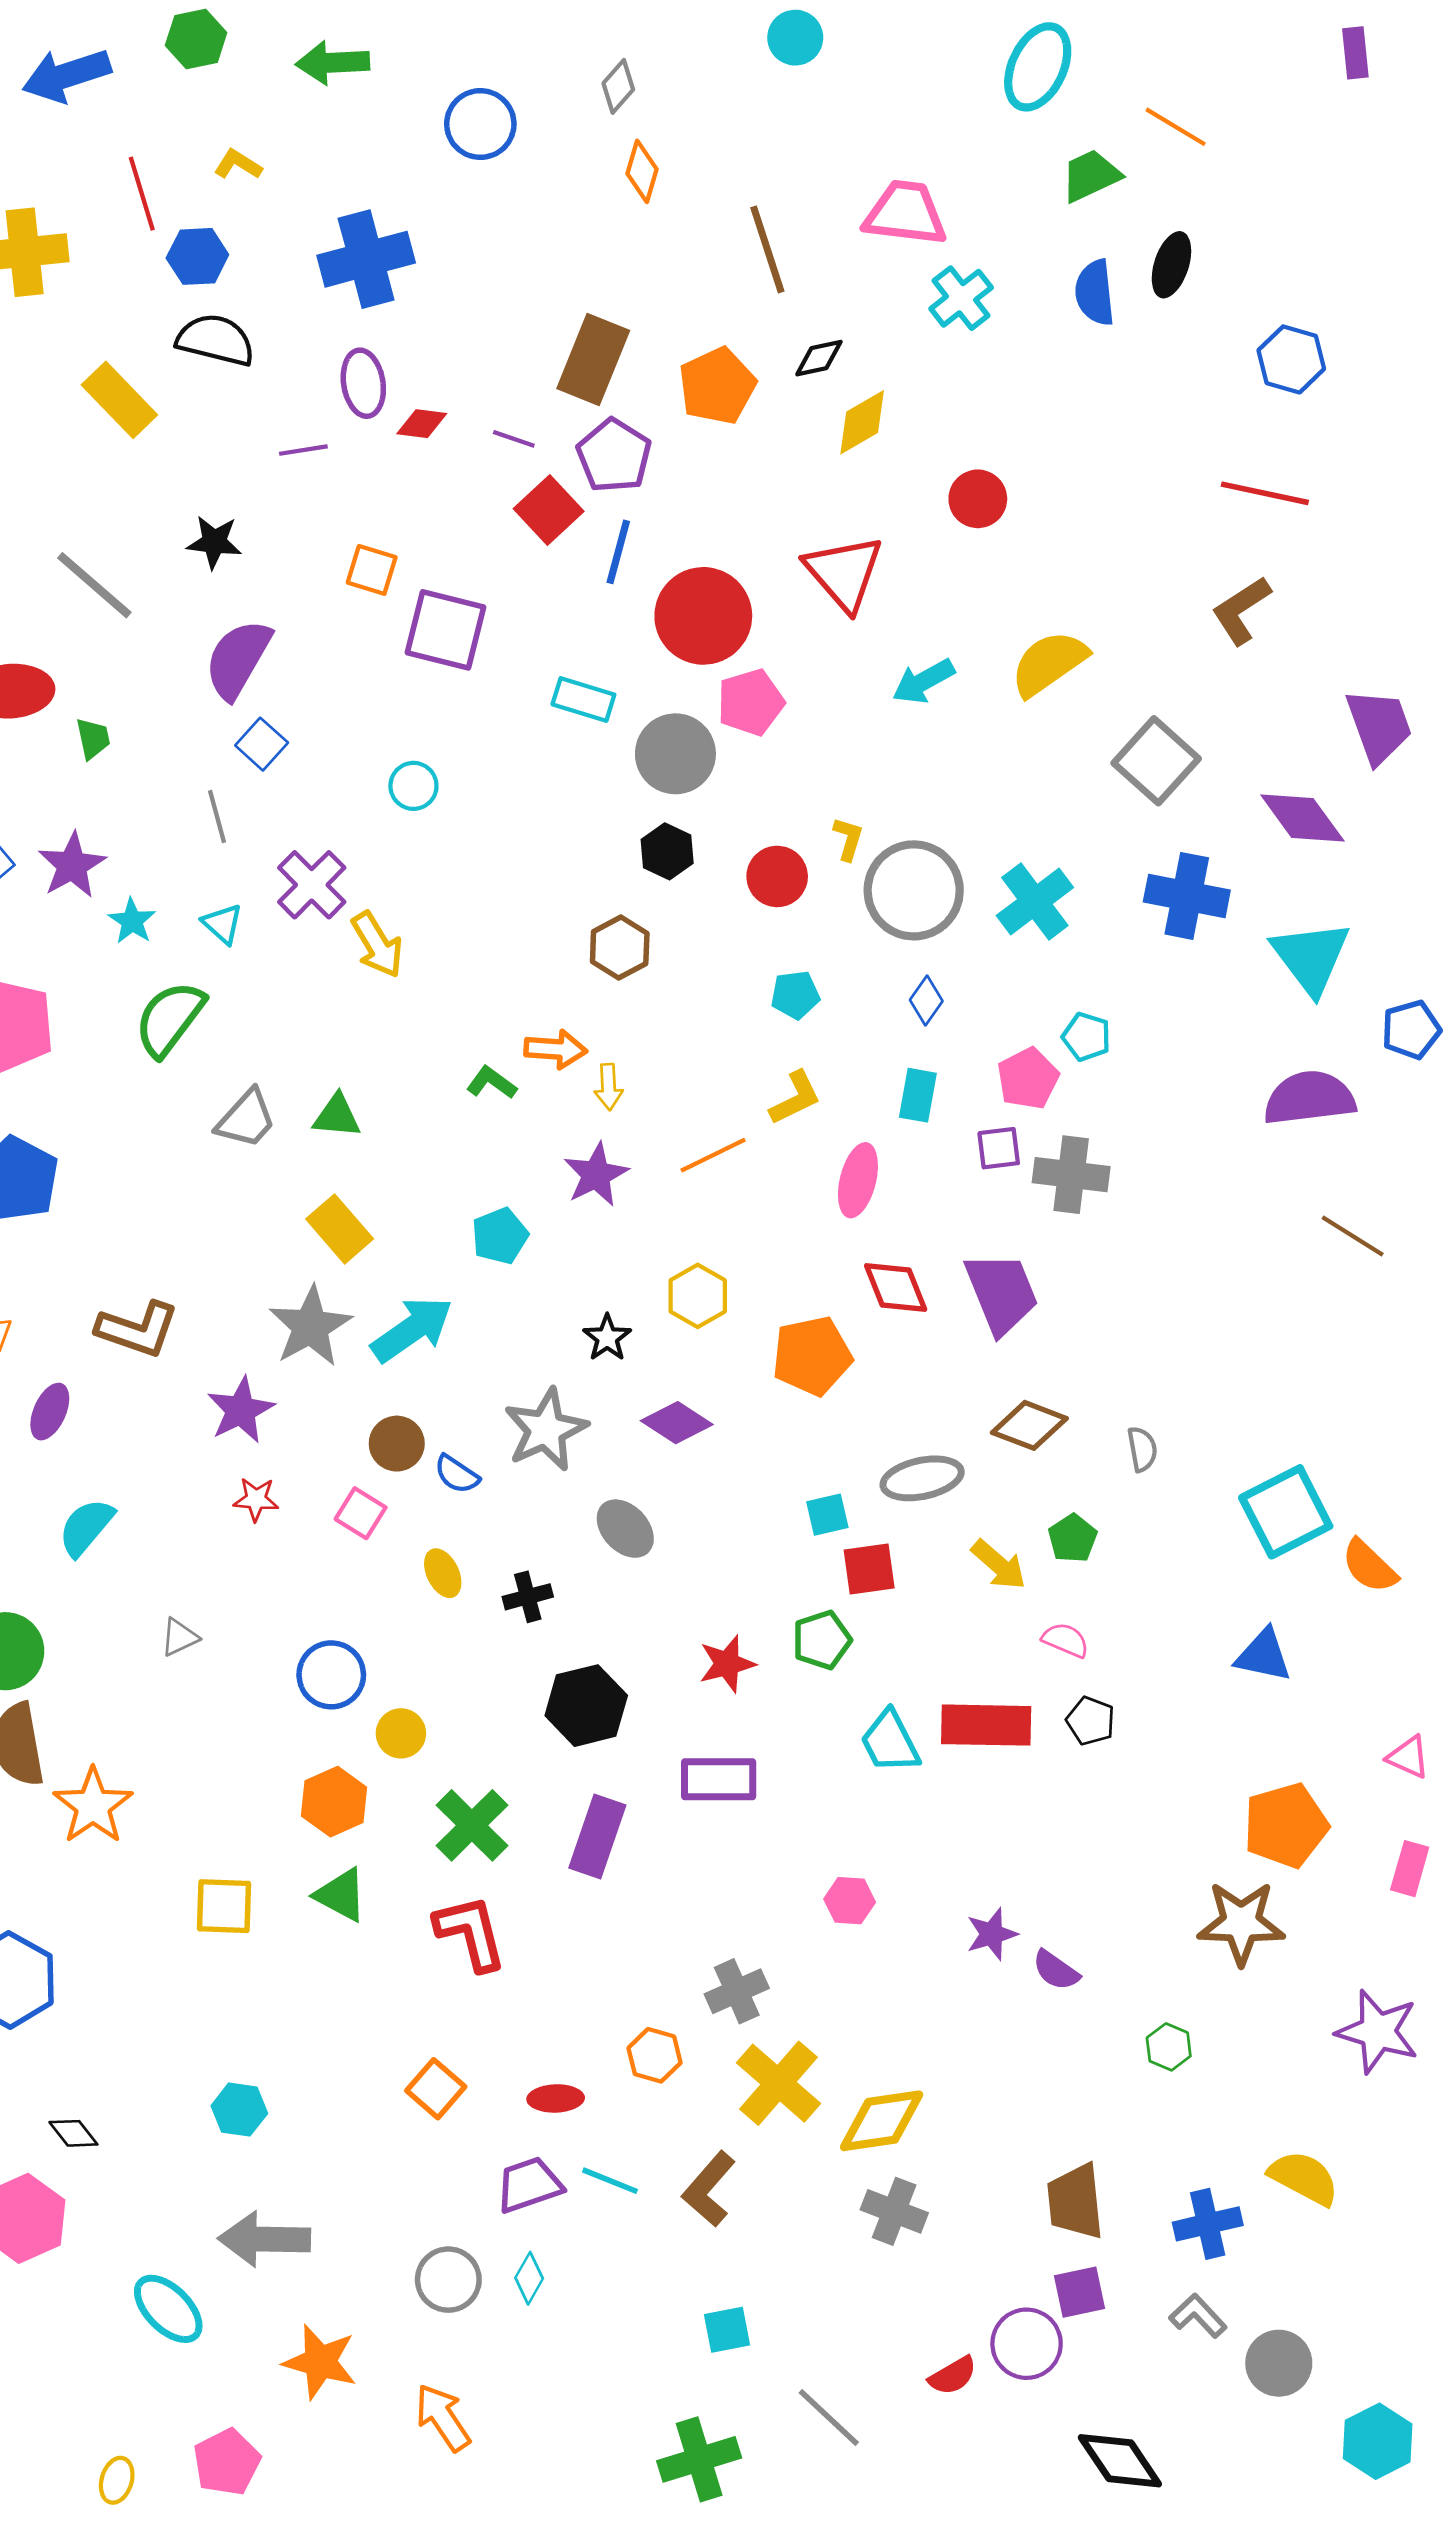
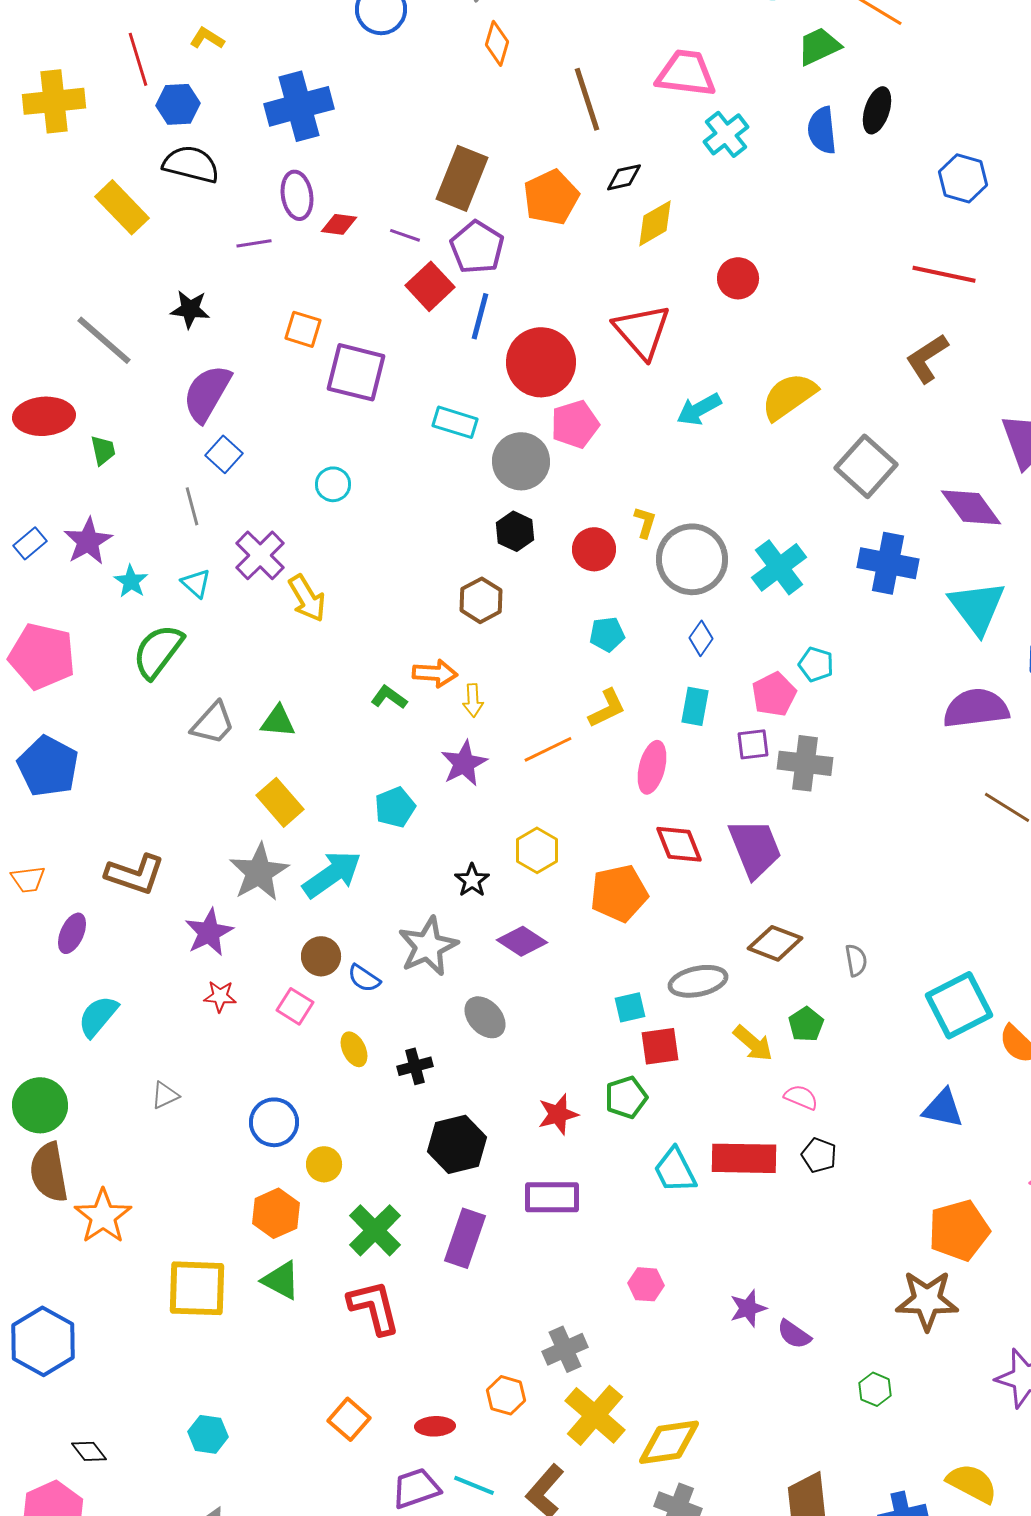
yellow square: (224, 1906) -> (197, 1288), size x1.4

